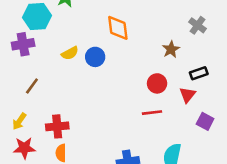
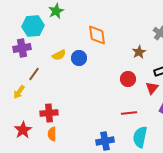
brown line: (32, 86) -> (34, 74), moved
red line: (152, 113) -> (129, 113), moved
yellow arrow: (19, 121) -> (19, 92), moved
red star: (24, 148) -> (23, 130), turned -30

